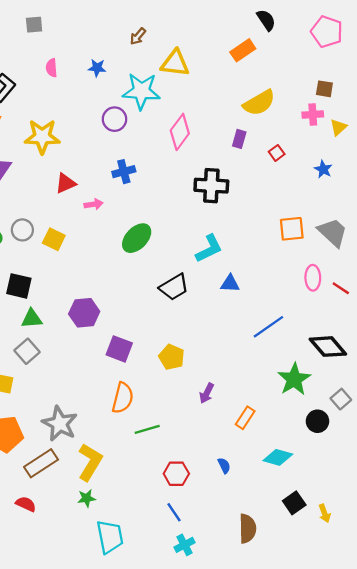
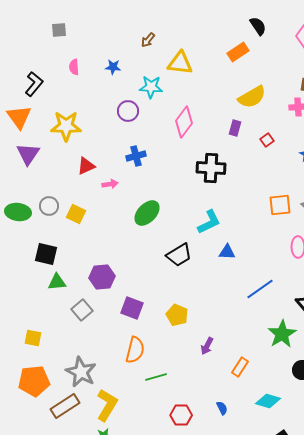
cyan star: (141, 91) -> (151, 87), size x0.7
gray square: (27, 351) -> (82, 310), moved

